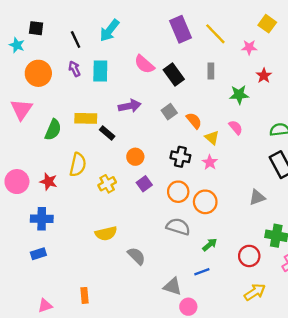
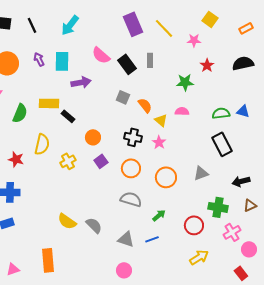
black line: (76, 39) -> (32, 25), moved
gray rectangle: (211, 71) -> (150, 60), moved
purple arrow: (130, 106) -> (81, 82), moved
gray square: (169, 112) -> (123, 97), turned -32
pink semicircle: (236, 127) -> (182, 111), turned -48
orange circle: (205, 202) -> (166, 177), moved
yellow semicircle: (106, 233) -> (67, 221), moved, turned 48
gray triangle: (173, 286) -> (126, 239), moved
orange rectangle: (85, 295) -> (48, 260), size x1.6
pink circle: (188, 307) -> (124, 270), moved

